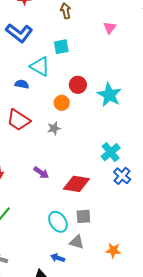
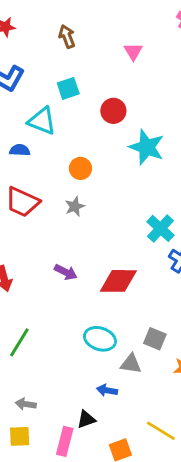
red circle: (78, 85) -> (113, 111), moved
gray square: (83, 216) -> (155, 339), moved, turned 35
cyan ellipse: (58, 222) -> (100, 339), turned -30

